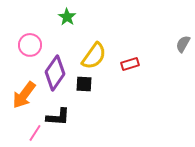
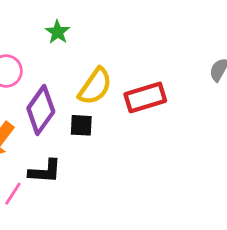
red rectangle: (130, 64) -> (145, 97), size x1.6

